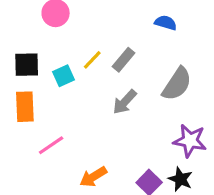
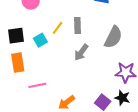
gray rectangle: (123, 60) -> (77, 26), turned -35
pink line: (51, 145) -> (37, 85), turned 30

